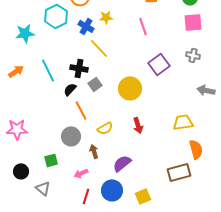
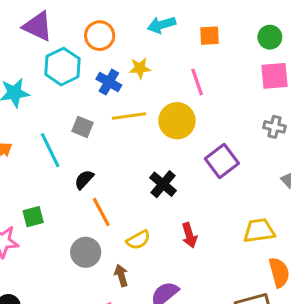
yellow line: (99, 48) -> (129, 116), turned -55
purple square: (159, 64) -> (222, 161), moved
black cross: (79, 68) -> (163, 184), moved, turned 30
gray square: (95, 84) -> (83, 127), moved, turned -32
yellow circle: (130, 88) -> (177, 121), moved
green square: (51, 160) -> (33, 217), moved

